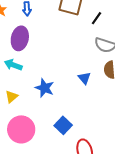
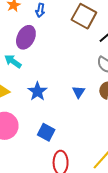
blue square: (63, 125) -> (46, 132), turned -30

